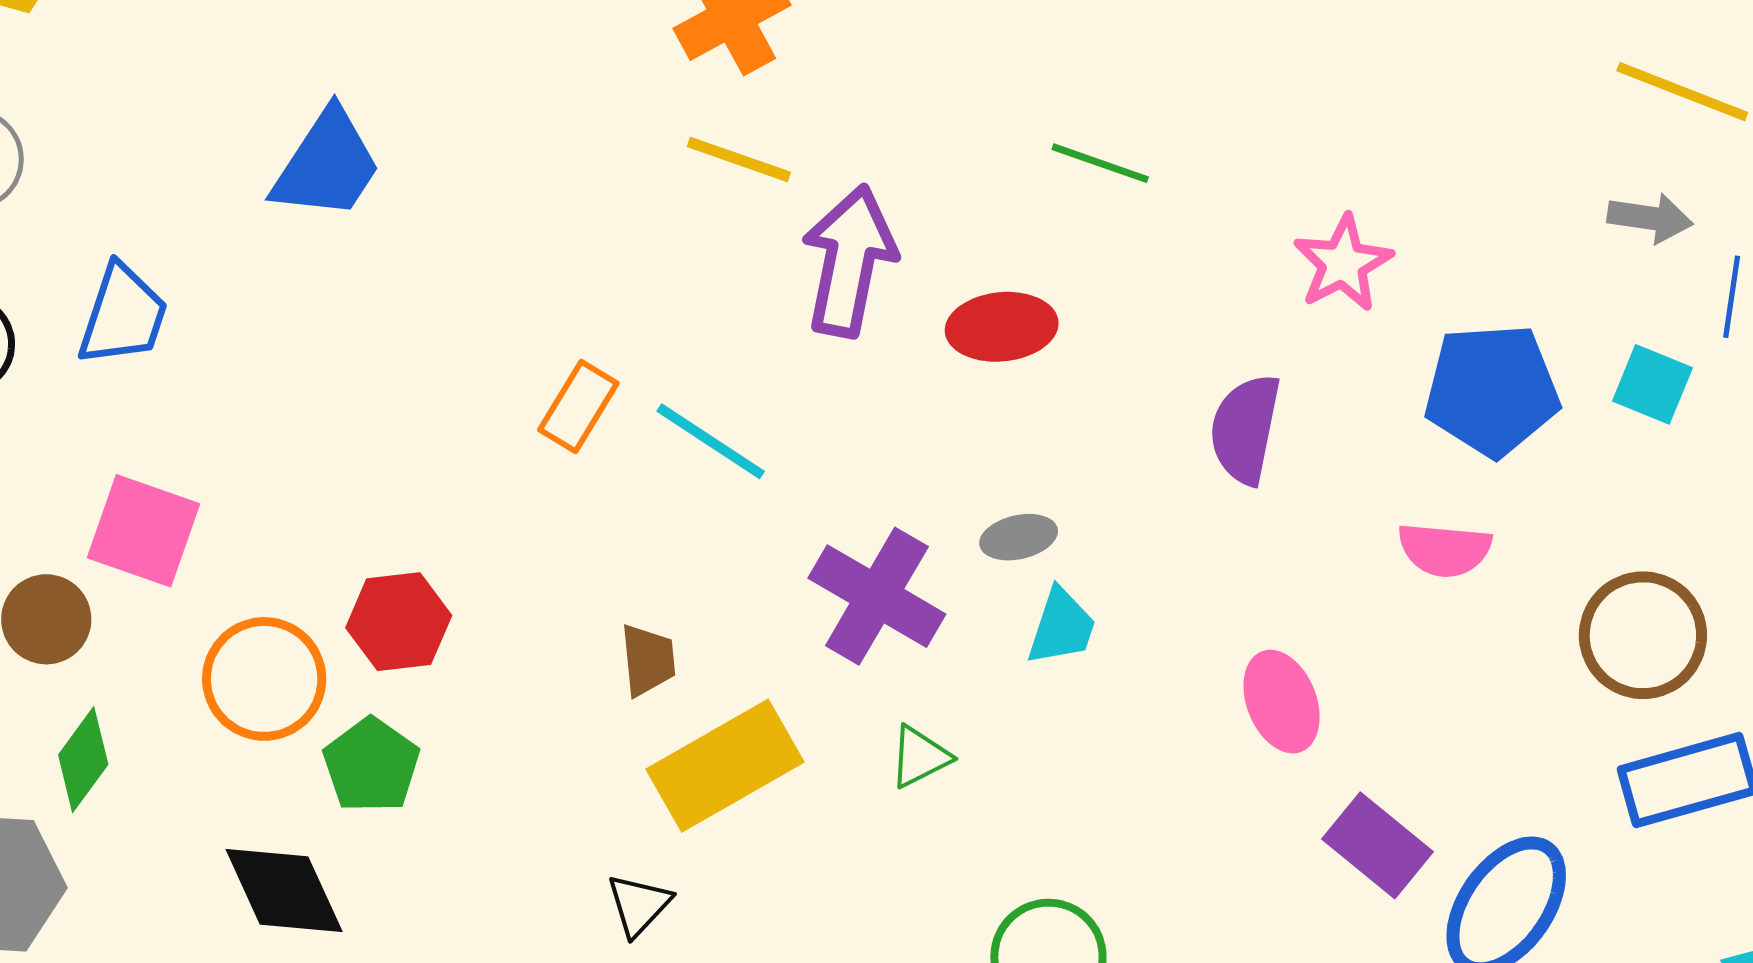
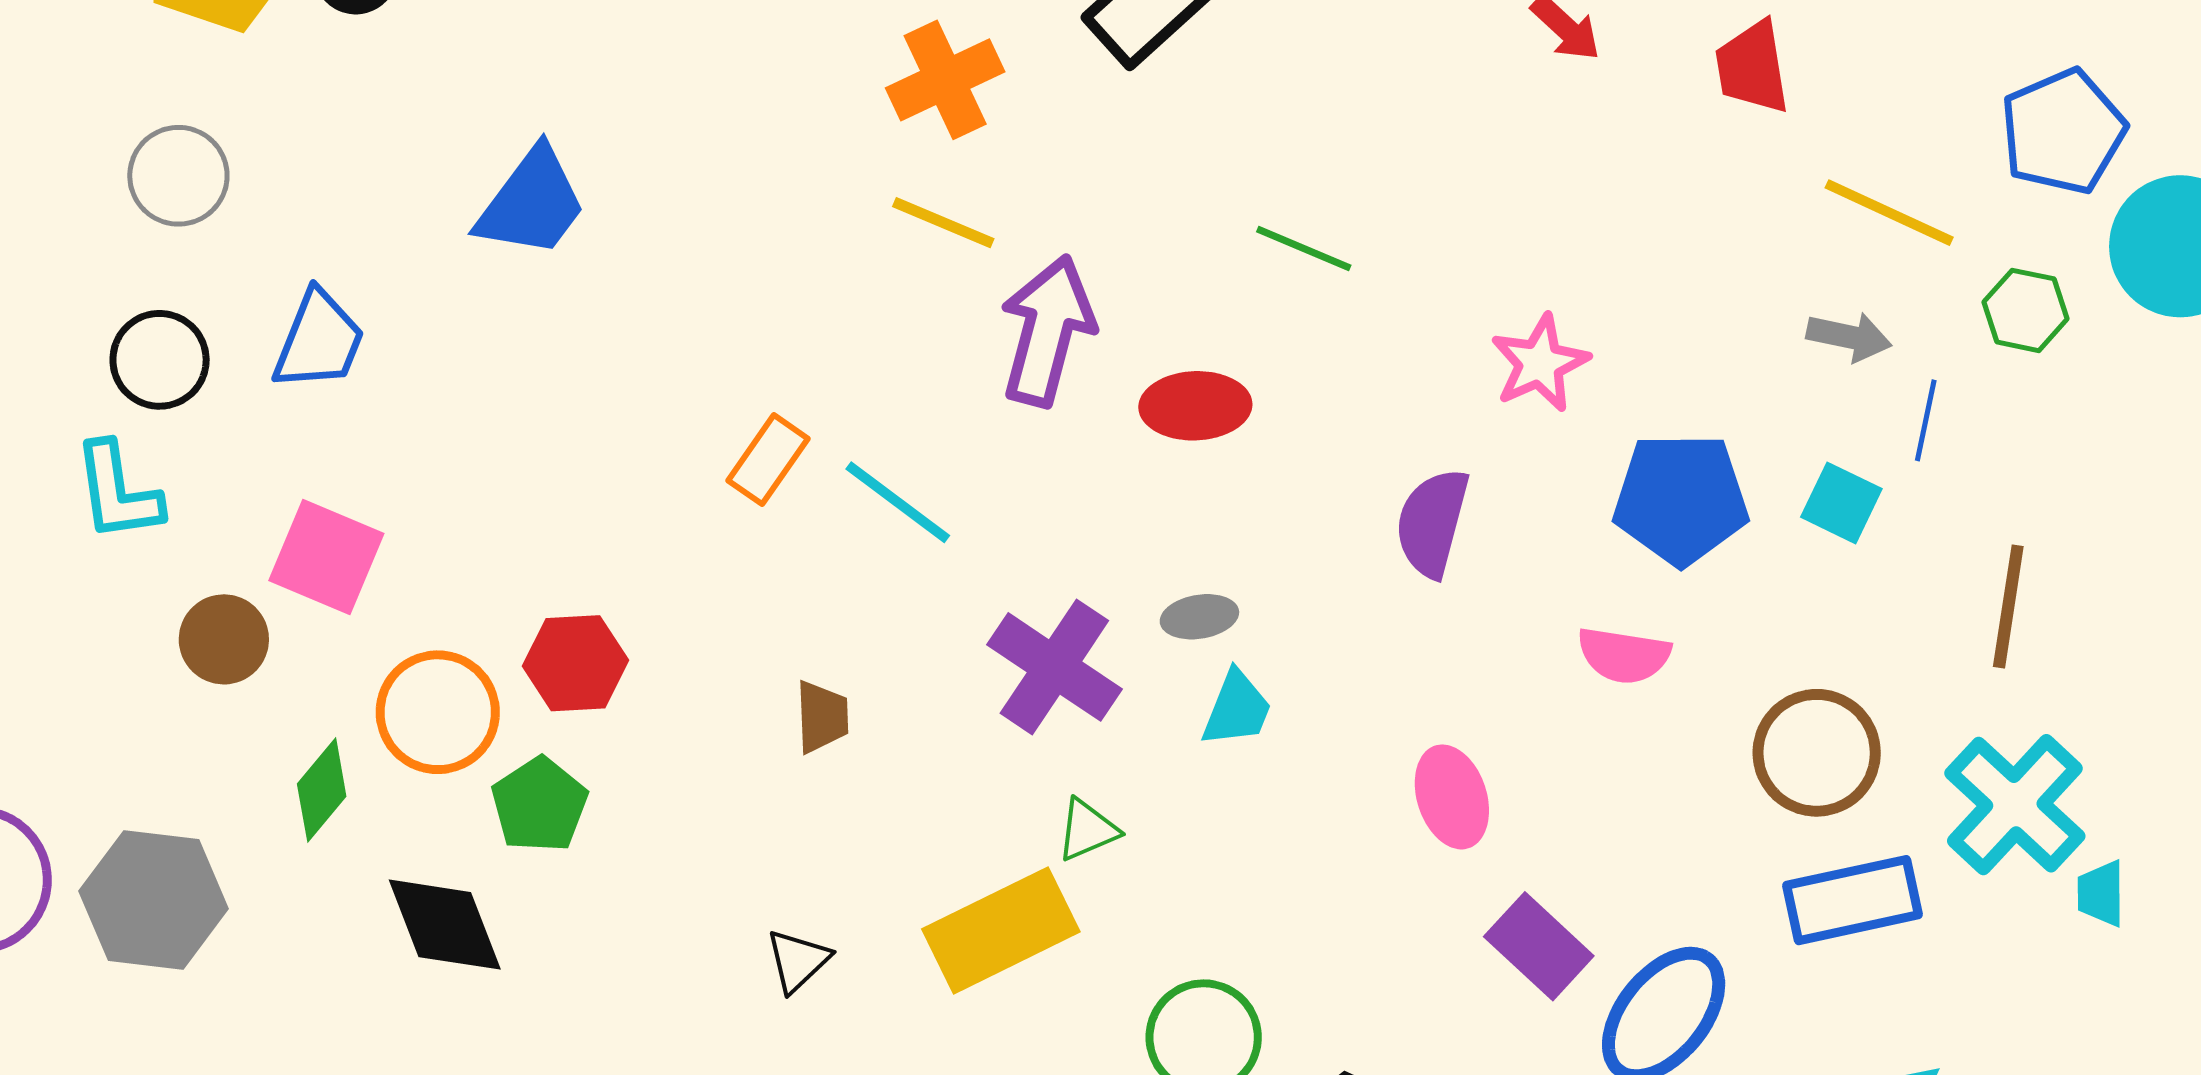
green diamond: (83, 760) -> (322, 790), moved
yellow rectangle: (725, 766) -> (1001, 930), moved

